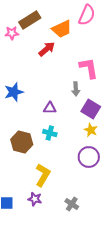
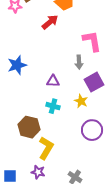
purple square: (91, 109) -> (94, 82), turned 30
yellow star: (91, 130) -> (81, 101), moved
brown hexagon: (22, 142) -> (29, 127), moved

